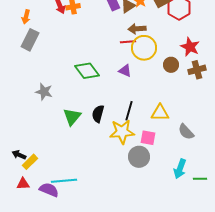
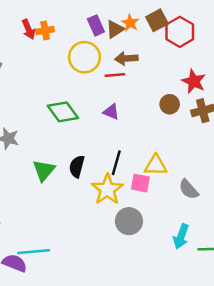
yellow circle: (144, 48) -> (84, 57), moved
yellow star: (122, 132) -> (107, 189), turned -30
pink square: (148, 138) -> (140, 183), moved

